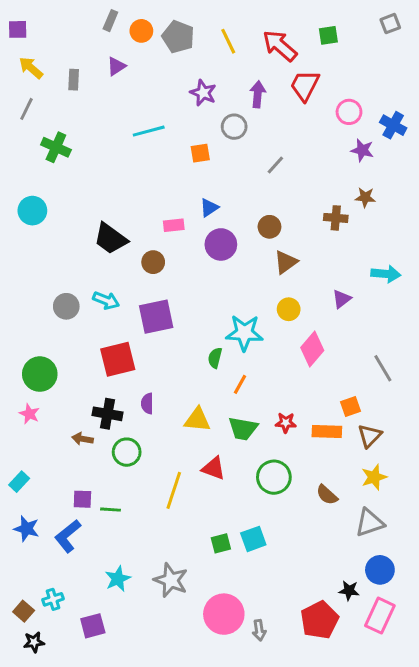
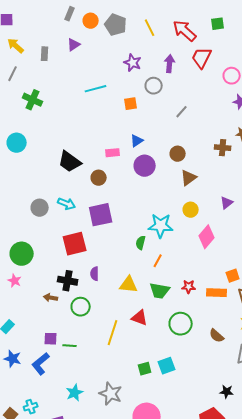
black star: (349, 591) -> (227, 392), moved

